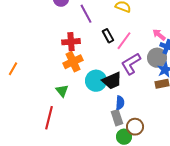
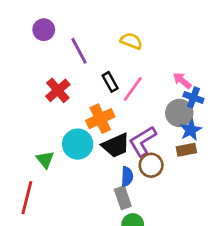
red cross: (71, 42) -> (58, 90), turned -36
orange cross: (73, 62) -> (100, 119), moved
purple L-shape: (131, 64) -> (143, 141), moved
cyan circle: (96, 81) -> (78, 144), moved
brown circle: (135, 127) -> (151, 165), moved

